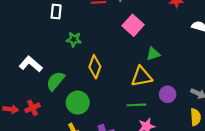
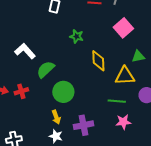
green star: (74, 39) -> (77, 36), moved
yellow diamond: (95, 67) -> (98, 61), moved, turned -30

